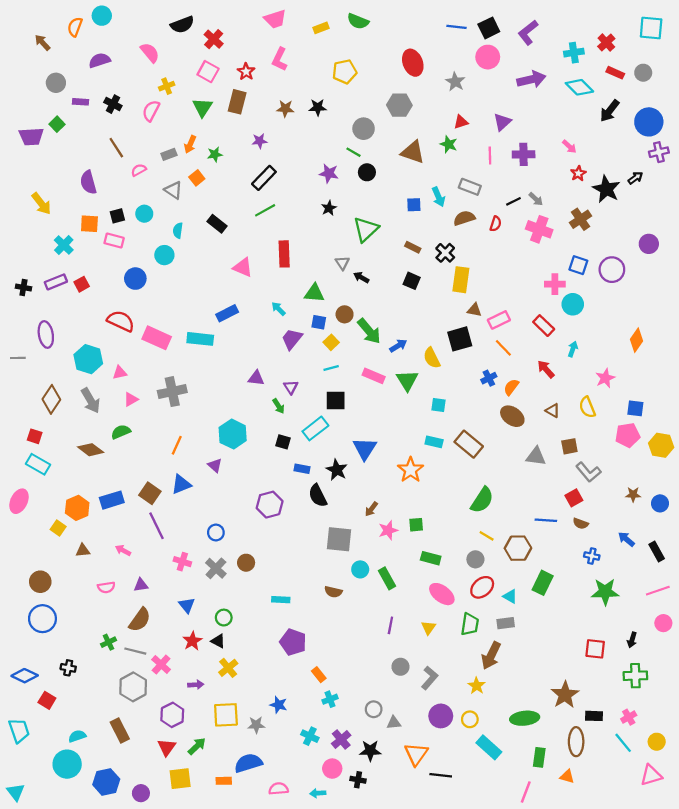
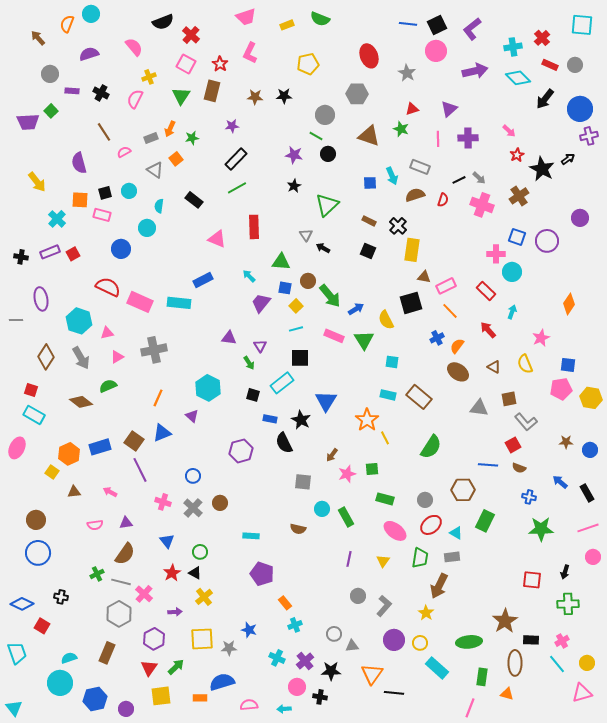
yellow line: (487, 536) -> (385, 438), moved, turned 32
gray square: (339, 539) -> (303, 482), size x0.7
brown rectangle: (120, 731) -> (107, 653), turned 50

